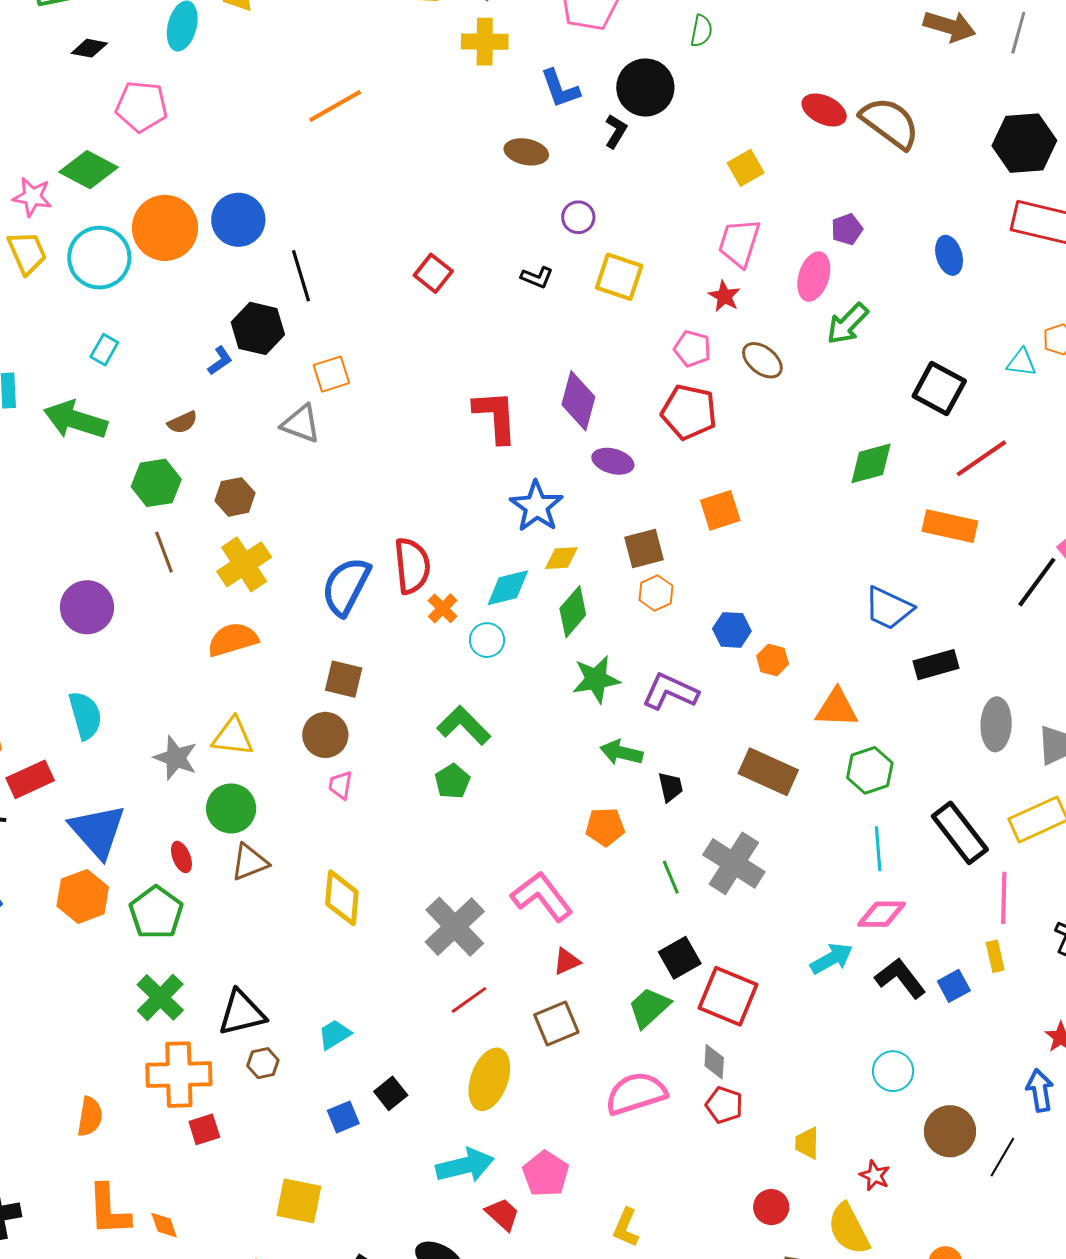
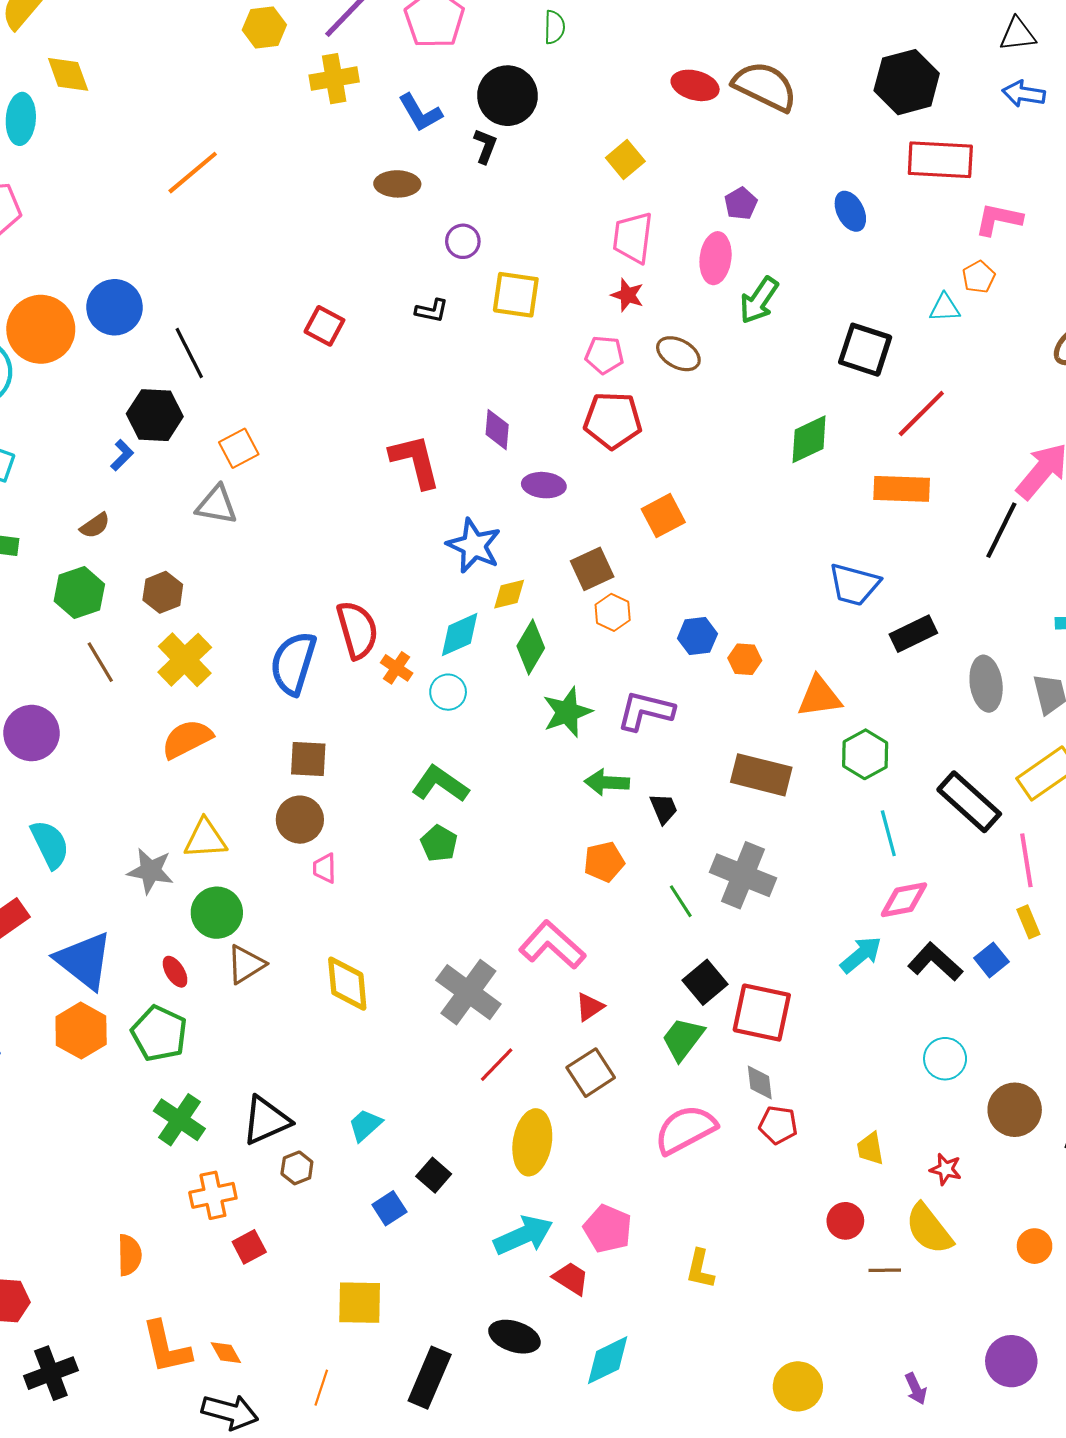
purple diamond: (578, 401) -> (497, 430), size x0.7
orange cross: (179, 1075) -> (213, 1195), size x0.7

